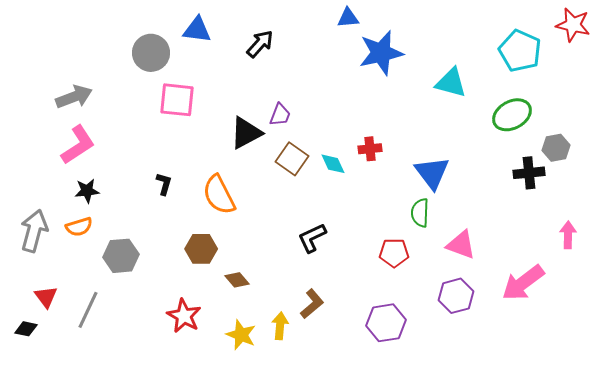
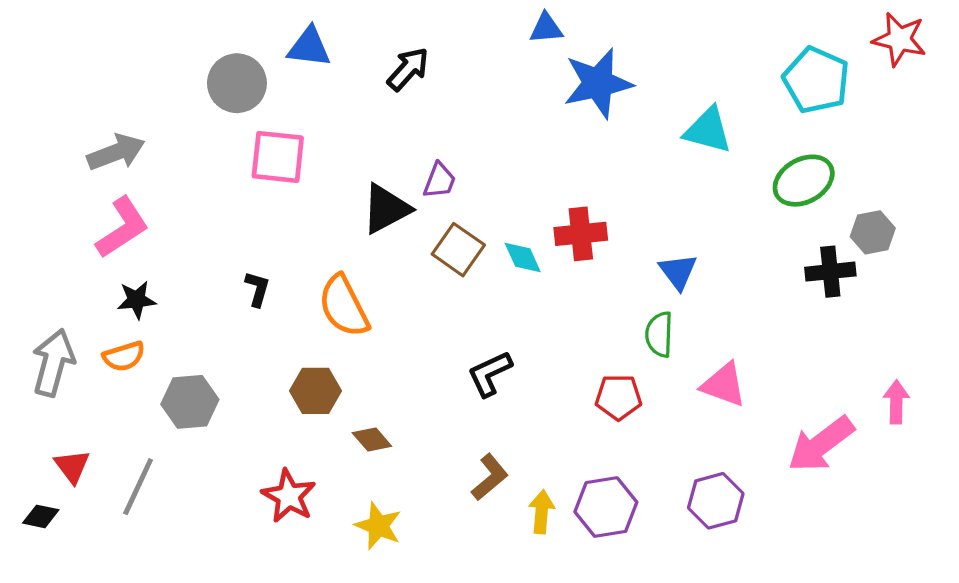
red cross: (370, 149) -> (581, 234), size x1.4
blue triangle: (432, 173) -> (678, 272), size x0.7
pink arrow: (568, 235) -> (896, 402), moved
purple hexagon: (456, 296) -> (716, 501), moved
yellow arrow: (280, 326) -> (542, 512), moved

